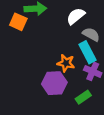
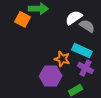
gray semicircle: (91, 34) -> (87, 26), moved
cyan rectangle: (87, 52) -> (82, 51), turned -42

